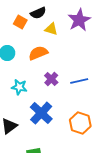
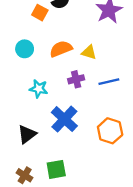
yellow triangle: (51, 29) -> (89, 52), moved
purple cross: (51, 79) -> (76, 79), turned 32

